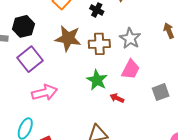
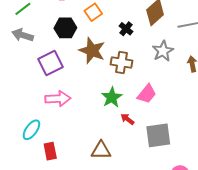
black hexagon: (23, 26) -> (65, 28), moved
gray star: (130, 38) -> (163, 51), moved
gray square: (161, 92) -> (158, 135), moved, size x1.5

